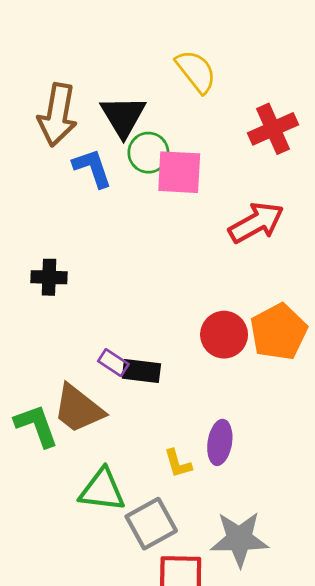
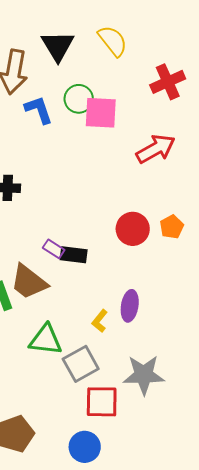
black triangle: (123, 116) -> (58, 46), moved
orange pentagon: (279, 332) -> (172, 227), size x0.6
yellow L-shape: (178, 463) -> (100, 321), turned 55

